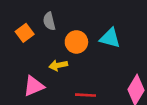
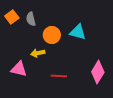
orange square: (25, 33) -> (12, 17), moved
pink triangle: (34, 86) -> (19, 69), turned 36

